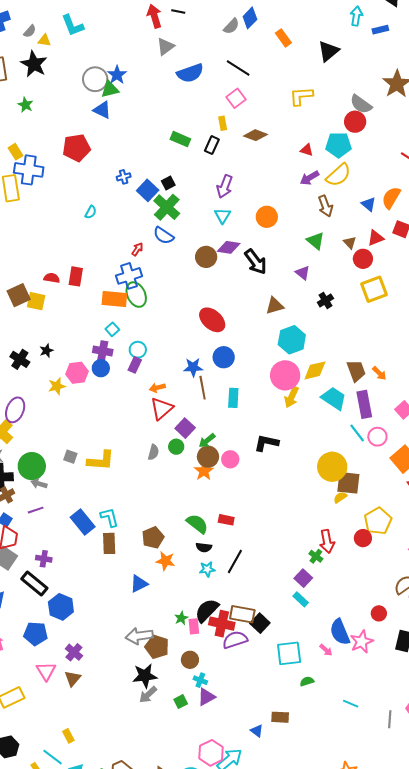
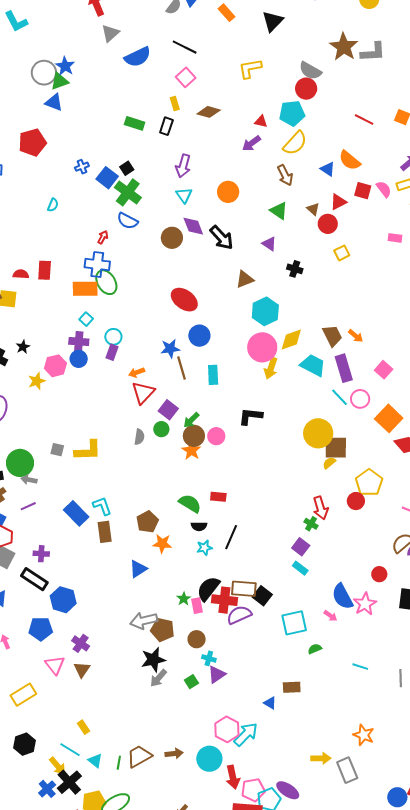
purple arrow: (310, 178) -> (251, 143), moved
orange semicircle: (391, 198) -> (350, 160), turned -75
purple diamond: (229, 247) -> (193, 226), turned 65
blue cross: (129, 276) -> (97, 264), turned 30
yellow square: (374, 289) -> (342, 253), size x0.6
black cross: (325, 300) -> (295, 269), turned -35

